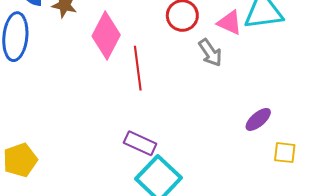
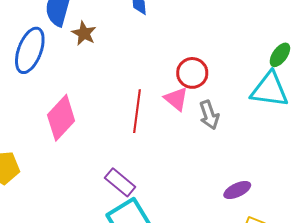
pink triangle: (230, 23) -> (176, 99), moved
pink diamond: (106, 36) -> (61, 118), moved

